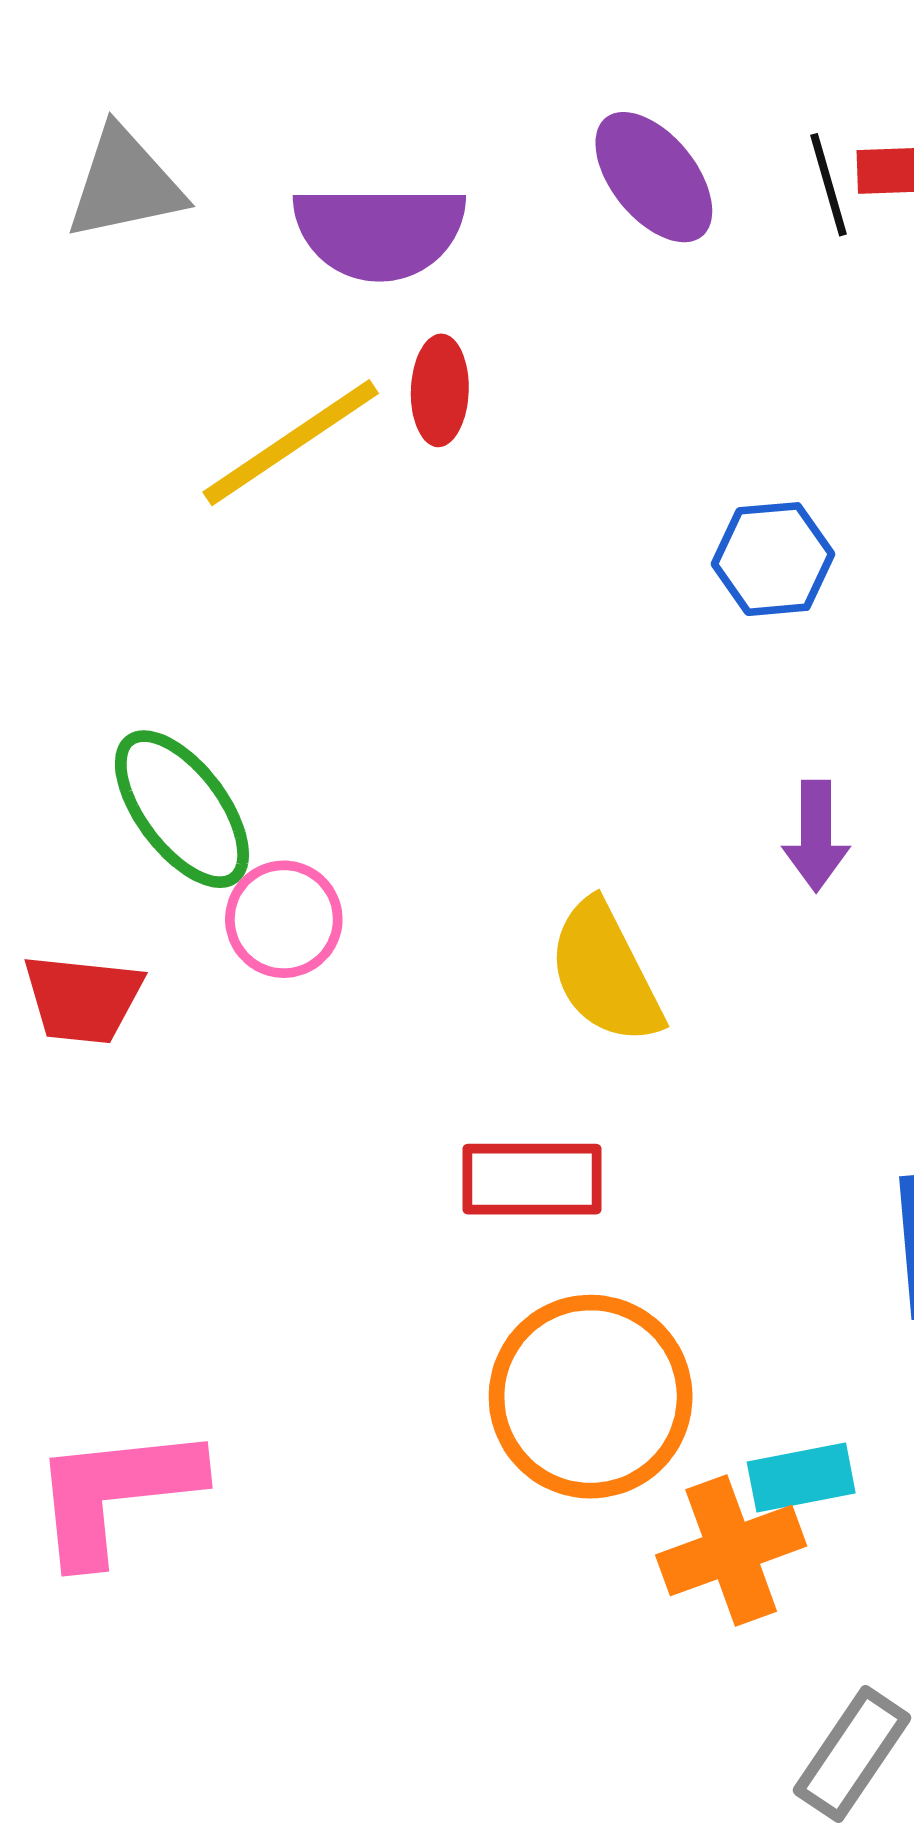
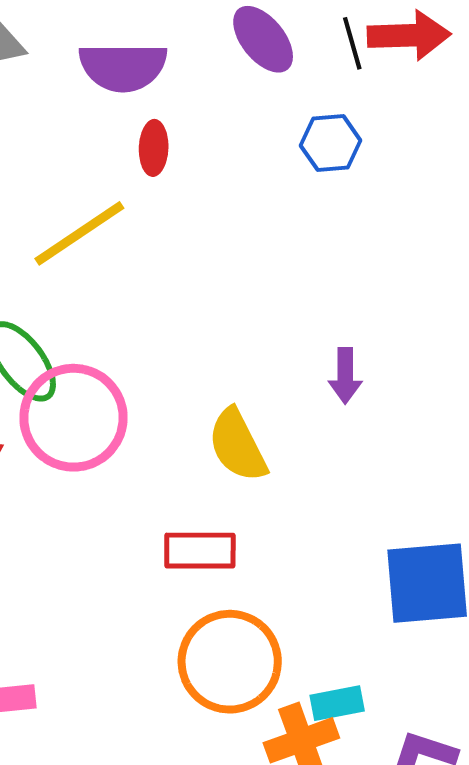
yellow line: (291, 443) -> (79, 233), moved
blue hexagon: (773, 559) -> (331, 143), moved
pink circle: (284, 919) -> (74, 418), size x1.8

